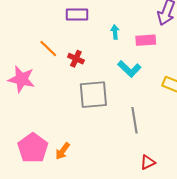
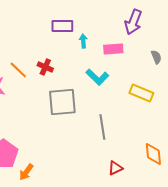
purple rectangle: (77, 15) -> (62, 26), moved
orange line: (48, 48) -> (18, 70), moved
orange arrow: (63, 151) -> (26, 172), moved

